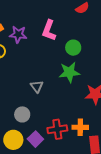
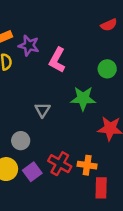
pink L-shape: (49, 30) -> (57, 60), moved
green circle: (73, 48) -> (107, 69), moved
red cross: (57, 129) -> (60, 164), turned 30

